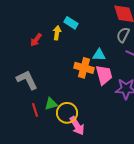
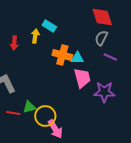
red arrow: (36, 40) -> (14, 43), turned -32
orange cross: (84, 68) -> (62, 55), moved
red line: (35, 110) -> (13, 113), turned -64

